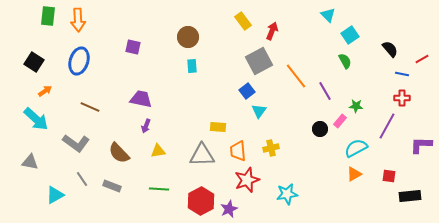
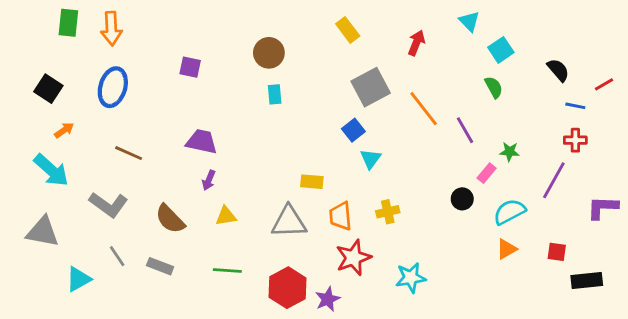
red arrow: (272, 31) -> (416, 43), moved
black circle: (320, 129) -> (462, 199), moved
gray triangle: (30, 162) -> (43, 232), size x1.4

